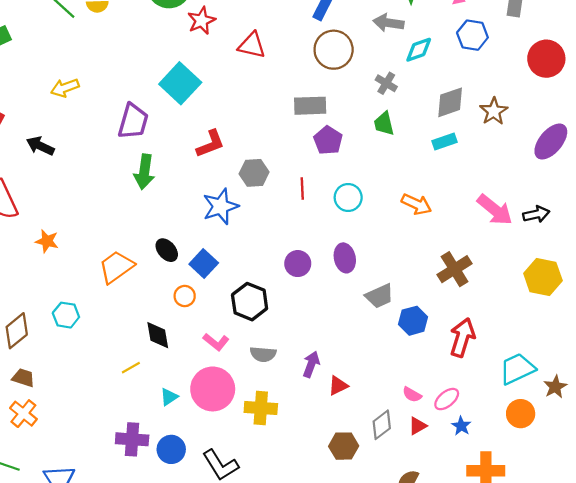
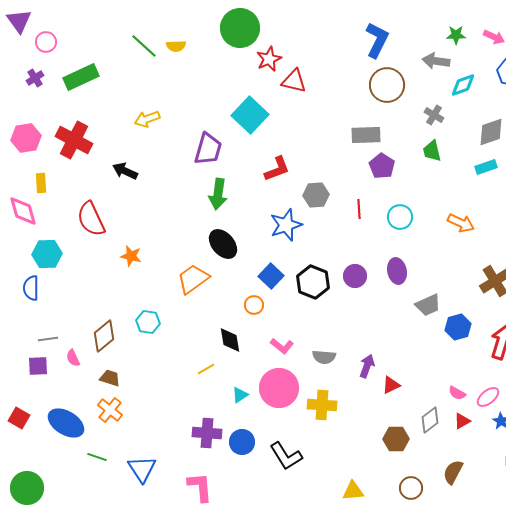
red triangle: (252, 45) -> (294, 81), moved
black ellipse: (167, 250) -> (223, 244), moved, size x1.4
black hexagon: (250, 302) -> (313, 282), moved

